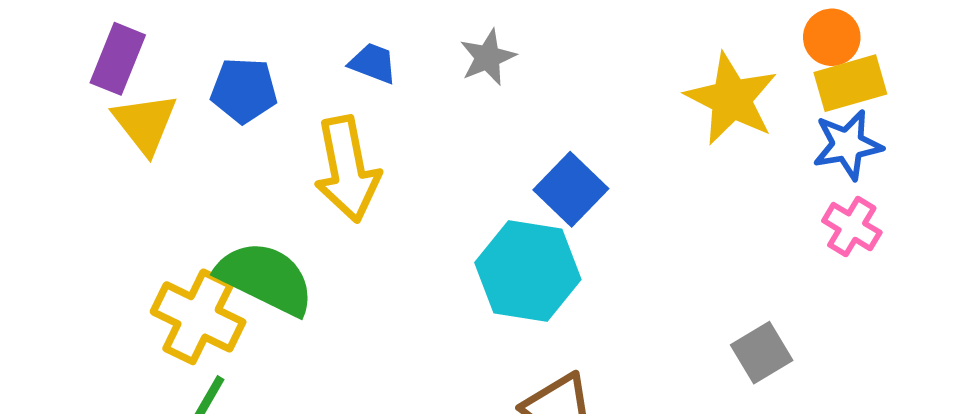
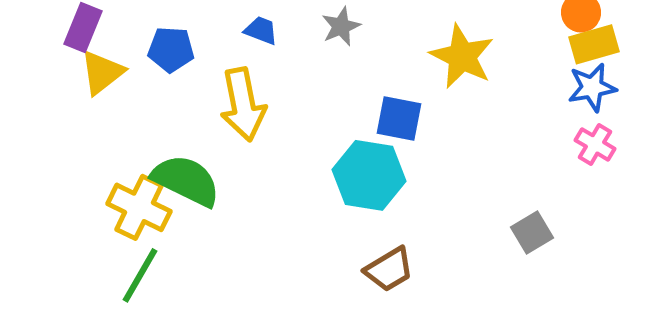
yellow star: (731, 99) -> (462, 56), moved
yellow triangle: (145, 123) -> (102, 72), turned 30
blue square: (571, 189) -> (399, 118), turned -33

